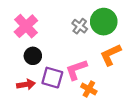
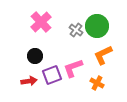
pink cross: (26, 26) -> (41, 22), moved
purple square: (52, 78) -> (52, 75), turned -36
orange cross: (89, 89) -> (97, 83), moved

